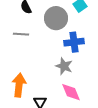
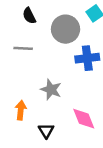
gray star: (64, 66) -> (51, 90), moved
orange arrow: (19, 85) -> (21, 110), size x0.7

